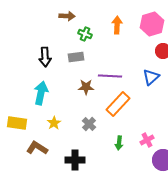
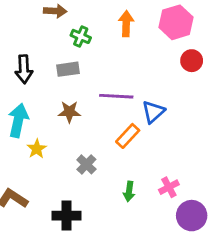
blue triangle: (151, 77) -> (153, 112), moved
brown star: (86, 87) -> (69, 112), moved
orange rectangle: (118, 104) -> (128, 136), size x0.7
yellow star: (54, 123) -> (37, 149), moved

